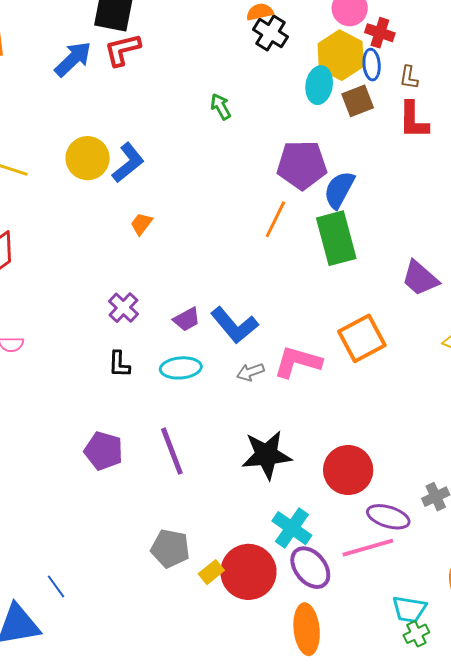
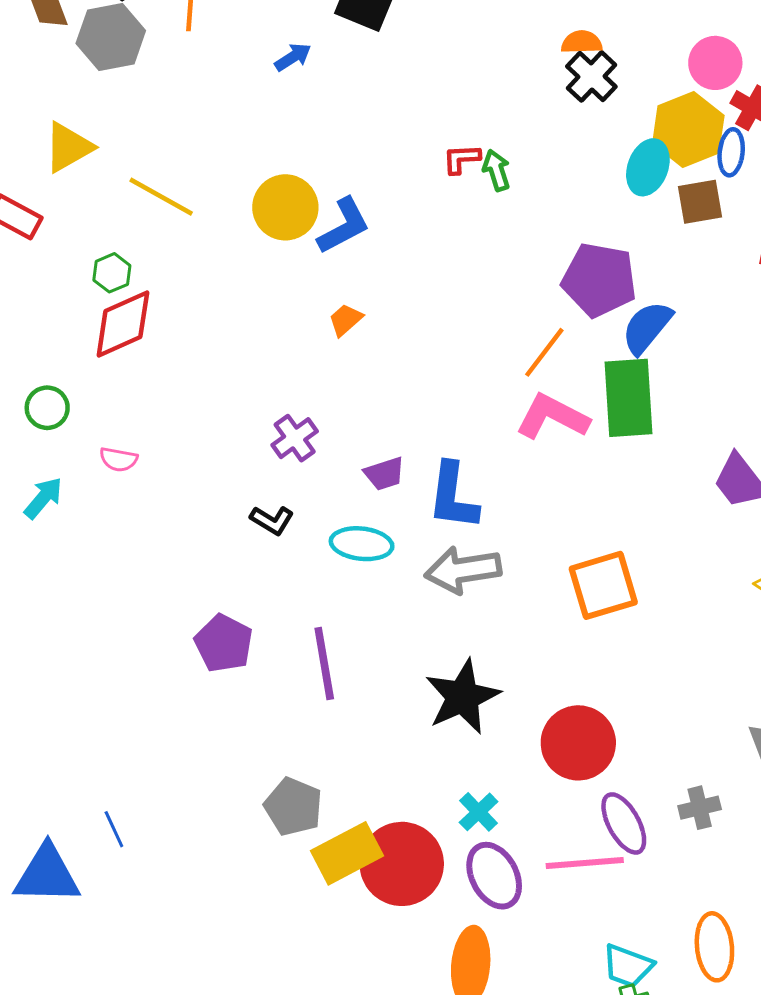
red L-shape: (122, 50) -> (461, 159), moved, size x0.7
blue arrow: (73, 59) -> (293, 57), size x0.6
blue L-shape: (234, 325) -> (453, 496), turned 36
orange square: (362, 338) -> (603, 585), moved
pink L-shape: (298, 362) -> (552, 417), moved
black L-shape: (119, 364) -> (272, 520), turned -72
gray arrow: (250, 372) -> (463, 570), size x1.8
black star: (267, 455) -> (463, 697), turned -30
purple ellipse: (388, 517) -> (624, 823), turned 33
cyan cross: (292, 528) -> (479, 812), size x0.7
yellow rectangle: (211, 572) -> (347, 853), size x1.8

